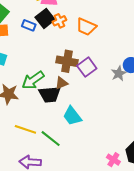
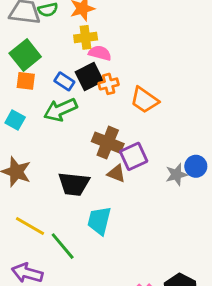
green arrow: (33, 80) -> (60, 110), moved
brown triangle: (61, 83) -> (116, 173), moved, turned 32
cyan trapezoid: (72, 116) -> (99, 221), turned 40

